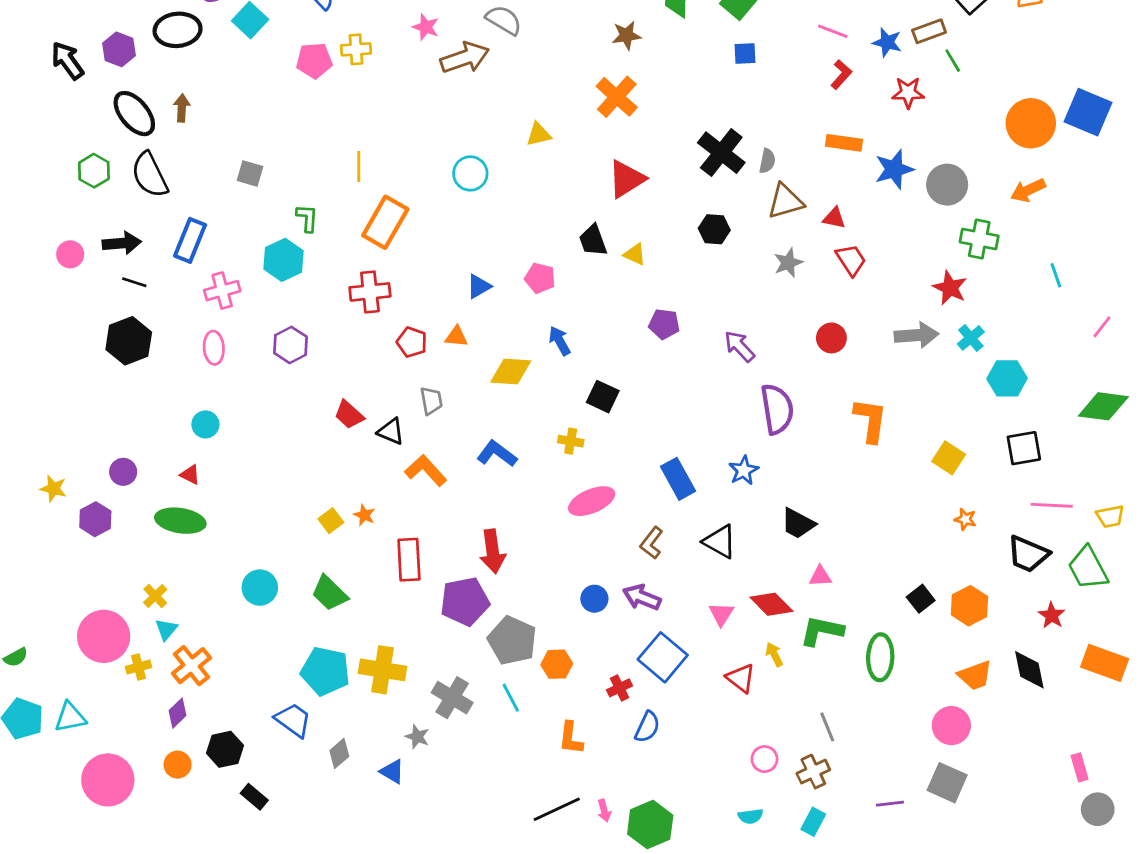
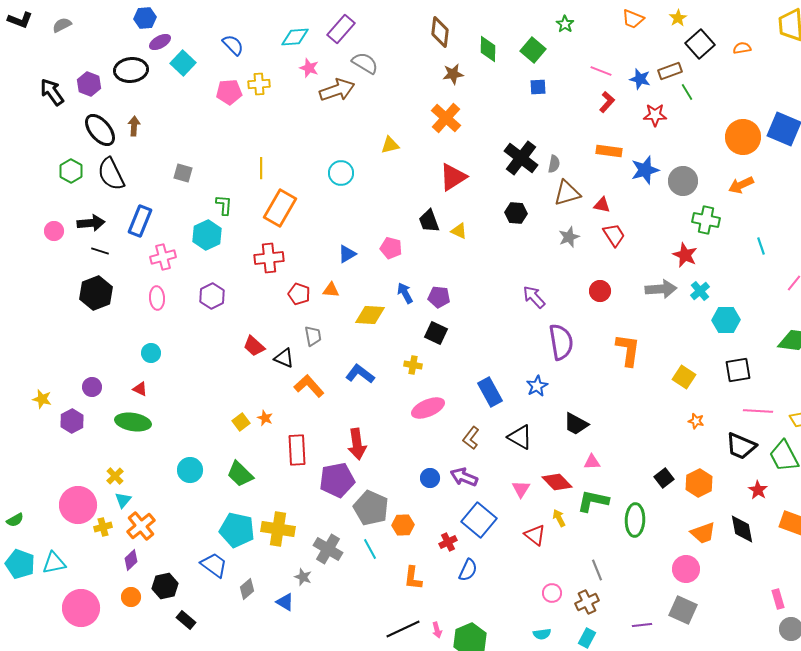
purple pentagon: (664, 324) -> (439, 297), moved

